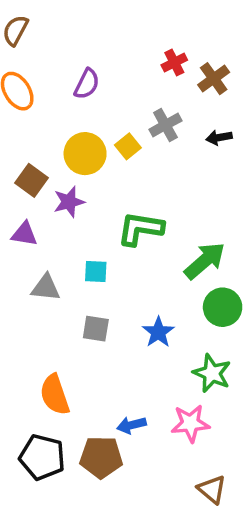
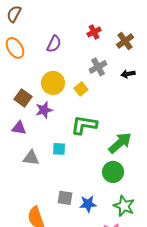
red cross: (174, 63) -> (94, 32), moved
yellow square: (128, 146) -> (81, 89), moved
green circle: (223, 307) -> (113, 172), moved
gray square: (96, 329) -> (65, 198), moved
blue star: (158, 332) -> (88, 204), moved, turned 30

